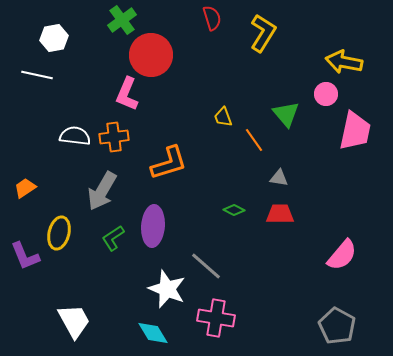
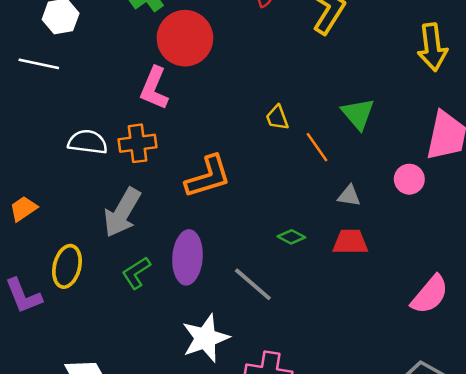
yellow arrow: (344, 62) -> (432, 47), turned -108
pink circle: (326, 94) -> (409, 179), moved
gray line: (206, 266) -> (253, 284), moved
white star: (167, 289) -> (205, 338), turned 30

